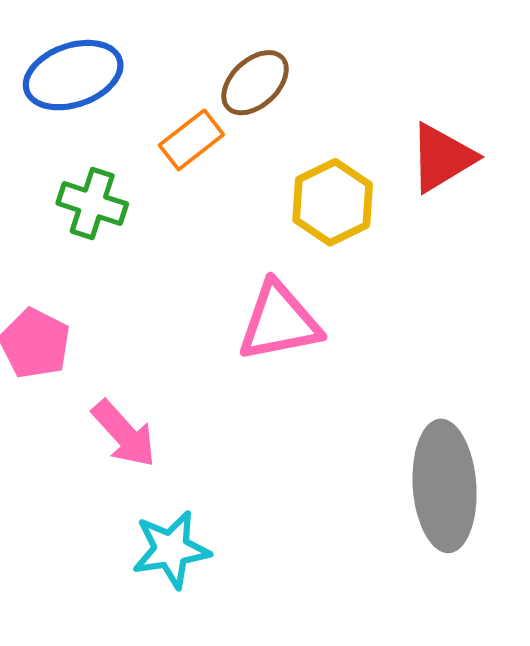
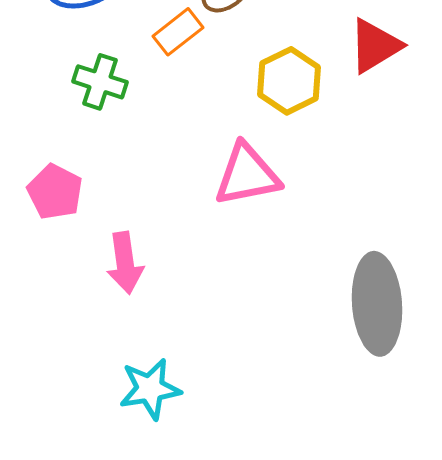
pink arrow: (124, 434) -> (125, 263), turned 34
cyan star: (171, 550) -> (150, 389), moved

